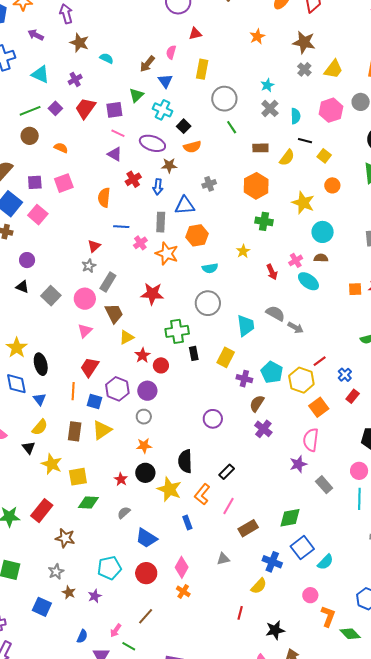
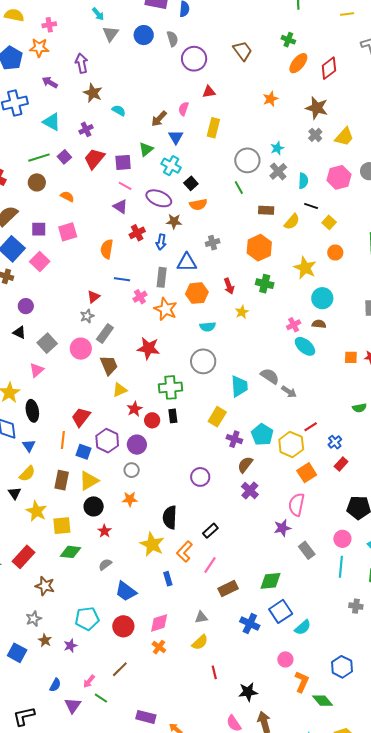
gray circle: (224, 99) -> (247, 160), moved
red arrow: (272, 272) -> (229, 286), moved
pink triangle: (85, 331) -> (37, 370), moved
black rectangle: (194, 353) -> (173, 416), moved
black circle: (145, 473) -> (94, 506), moved
pink diamond: (182, 567) -> (159, 623), turned 40
yellow semicircle: (259, 586) -> (200, 642), moved
red line: (240, 613) -> (214, 672), turned -32

